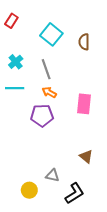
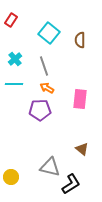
gray triangle: (52, 175) -> (50, 167), size x1.5
yellow circle: (29, 190) -> (11, 177), moved

